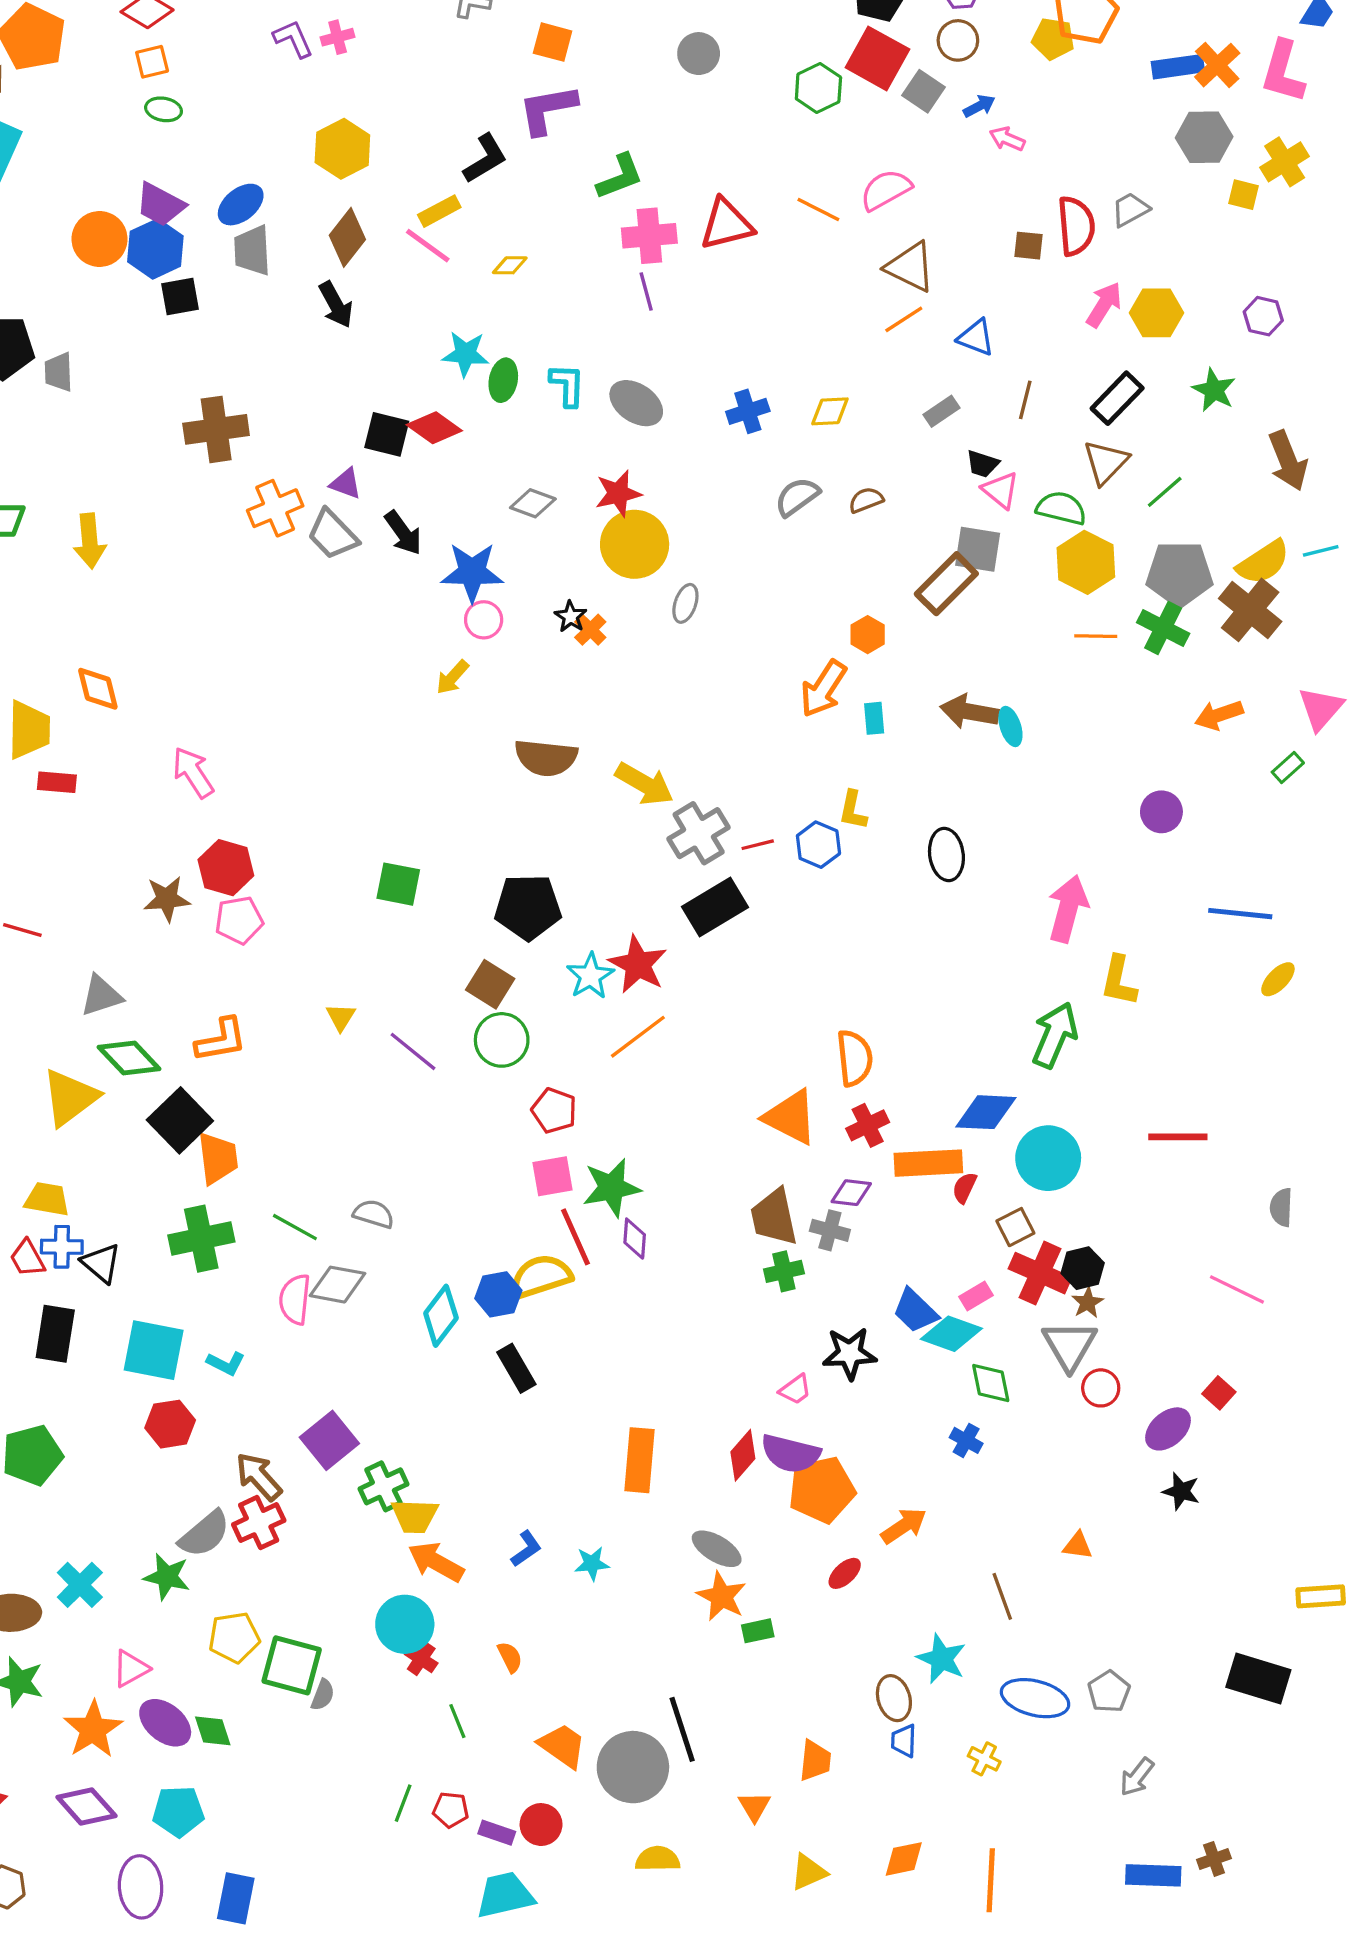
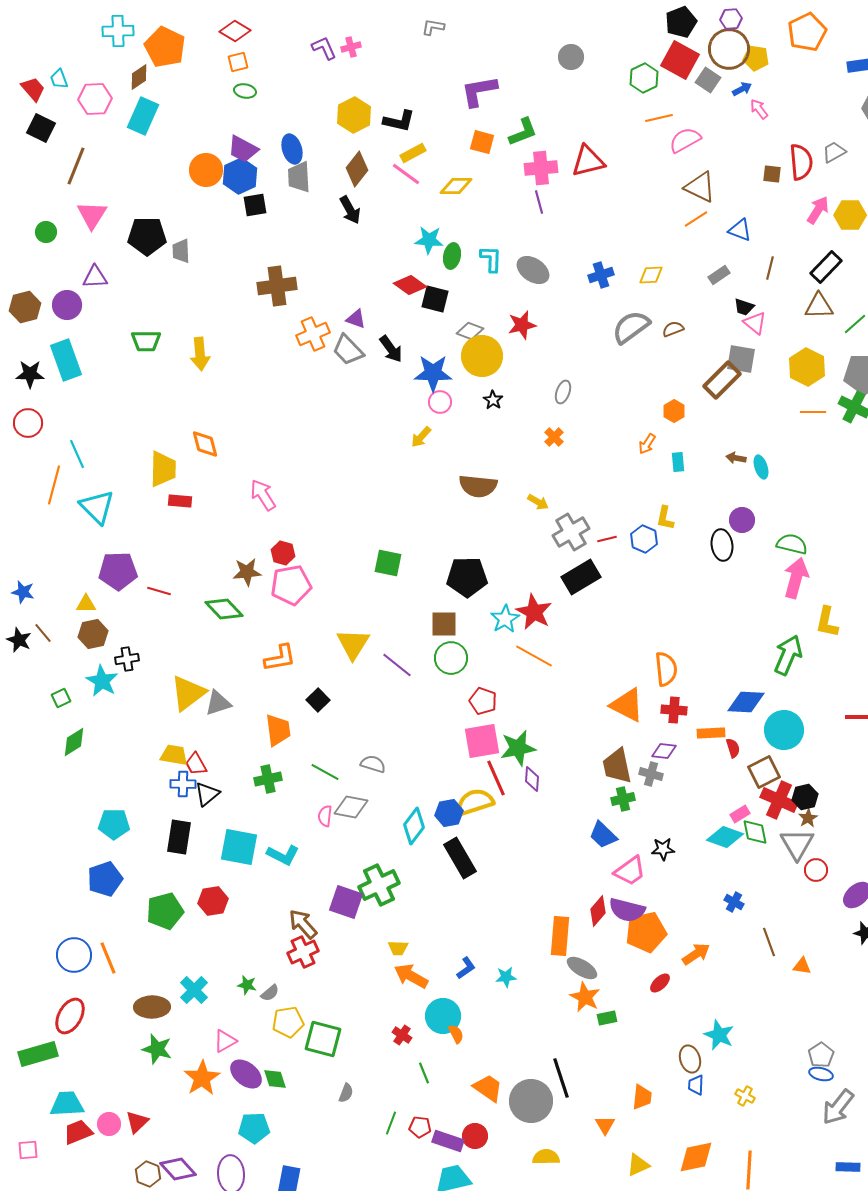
yellow pentagon: (1053, 39) -> (756, 58), moved
brown circle: (958, 40) -> (729, 49), size x1.6
orange square: (553, 42) -> (482, 142), moved
pink arrow: (1007, 139) -> (759, 109), turned 30
black L-shape: (485, 159) -> (399, 121), moved, turned 44
blue ellipse: (241, 205) -> (292, 149), turned -68
orange line: (818, 209) -> (659, 118), moved, turned -40
yellow diamond: (510, 265) -> (456, 186), size x1.5
black square: (387, 434) -> (435, 299), moved
brown triangle: (1106, 462) -> (819, 306), turned 44
gray semicircle: (797, 497) -> (631, 327), size x1.4
green semicircle: (1061, 508) -> (792, 544), moved
yellow circle: (635, 544) -> (482, 356), moved
orange cross: (590, 630) -> (554, 437), moved
orange arrow: (823, 689) -> (647, 444), size x0.6
brown arrow: (969, 712) -> (736, 458), size x0.6
yellow arrow: (644, 784) -> (538, 502), size x0.6
purple circle: (1161, 812) -> (742, 520), moved
red hexagon: (226, 868) -> (283, 553), size x0.7
pink pentagon: (239, 920) -> (291, 585), size x1.4
brown square: (490, 984) -> (444, 624), turned -32
gray triangle: (101, 996) -> (218, 703), moved
yellow triangle: (341, 1017) -> (353, 644), size x1.8
orange line: (638, 1037) -> (534, 656), turned 66
green diamond: (129, 1058) -> (224, 609), moved
black square: (180, 1120) -> (318, 700), moved, size x0.6
red cross: (868, 1125) -> (674, 710), turned 30
orange rectangle: (928, 1163) -> (711, 733), size x0.7
pink square: (553, 1176) -> (482, 741), size x1.4
red semicircle: (964, 1188) -> (733, 748), turned 138
brown square: (1015, 1227) -> (764, 772), size x1.4
green cross: (201, 1239) -> (268, 779), size x0.7
red trapezoid: (27, 1258) -> (196, 764), moved
black triangle: (101, 1263) -> (207, 794), turned 40
pink semicircle: (295, 1299) -> (325, 816), size x0.7
blue trapezoid: (915, 1311) -> (603, 835), moved
black star: (850, 1353) -> (663, 849), size x0.7
cyan L-shape: (226, 1363) -> (283, 855), size x1.4
black rectangle: (516, 1368) -> (460, 858), size x1.4
green diamond: (991, 1383) -> (755, 832), moved
pink trapezoid: (795, 1390) -> (630, 871), size x1.6
red hexagon: (170, 1424) -> (213, 901), moved
purple square: (329, 1440) -> (346, 902), turned -32
orange rectangle: (640, 1460) -> (560, 936), moved
green cross: (383, 1486) -> (379, 885), moved, size x1.4
yellow trapezoid: (415, 1516) -> (398, 948), size x0.7
gray semicircle: (205, 1534) -> (270, 993), moved, size x0.6
green star: (167, 1577) -> (247, 985), size x0.7
brown line: (1002, 1596) -> (769, 942), moved
cyan circle: (405, 1624) -> (443, 1016), moved
gray semicircle: (323, 1695) -> (346, 1093), moved
blue ellipse: (1035, 1698) -> (821, 1074), moved, size x0.6
gray arrow: (1137, 1777) -> (838, 1107), size x1.5
purple diamond: (86, 1806) -> (178, 1169), moved
purple rectangle: (497, 1833) -> (448, 1141), size x1.4
orange diamond: (904, 1859) -> (696, 1157), size x1.4
blue rectangle: (1153, 1875) -> (848, 1167), size x0.7

